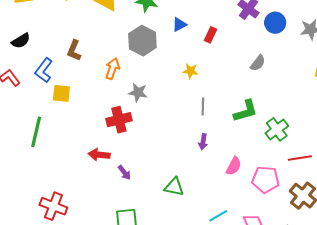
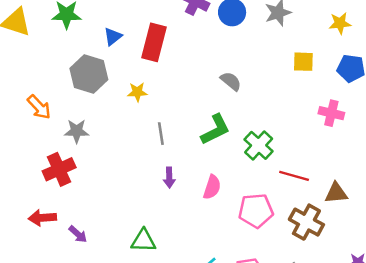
red rectangle: (210, 35) -> (154, 42), size x1.8
gray hexagon: (142, 41) -> (89, 74), moved
gray semicircle: (258, 63) -> (231, 81), moved, turned -78
orange arrow: (112, 69) -> (39, 107), turned 130
red line: (300, 158) -> (294, 176), turned 35
pink semicircle: (234, 166) -> (212, 187), moved

